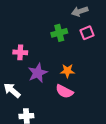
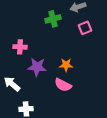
green cross: (59, 33) -> (53, 19), moved
purple star: (38, 73) -> (37, 67), turned 30

